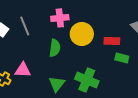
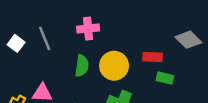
yellow circle: (82, 34) -> (114, 66), moved

